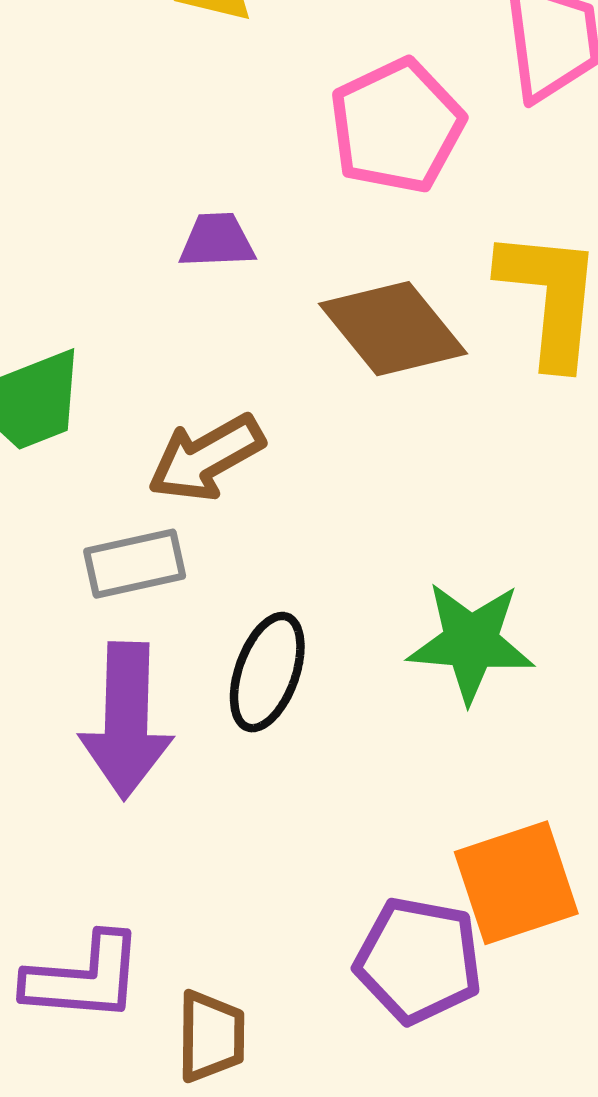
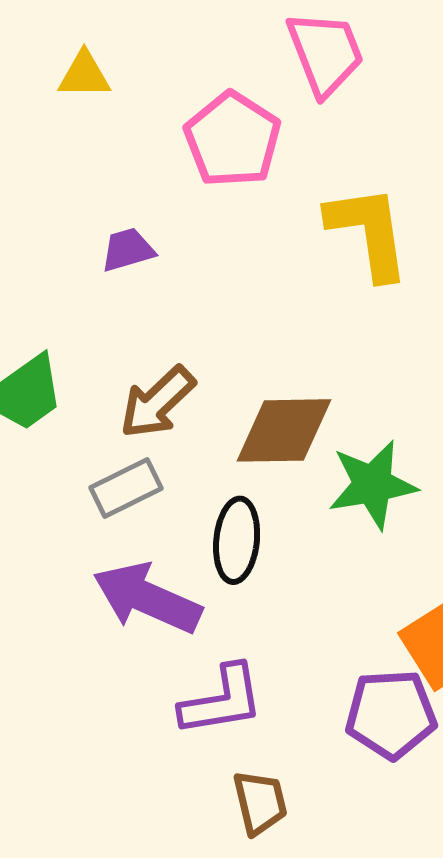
brown diamond: (393, 329) -> (284, 430), moved, turned -38
purple arrow: (126, 721) -> (147, 598), turned 126
purple L-shape: (84, 978) -> (222, 700), moved

